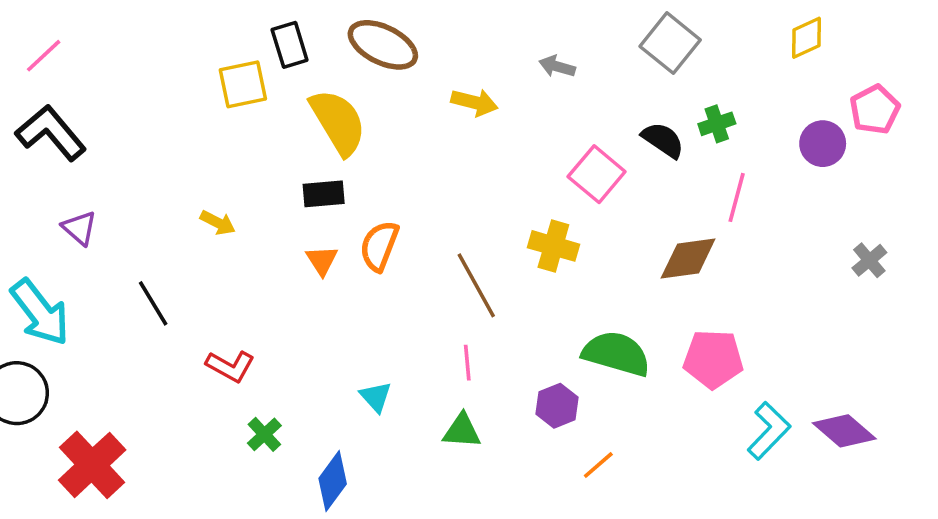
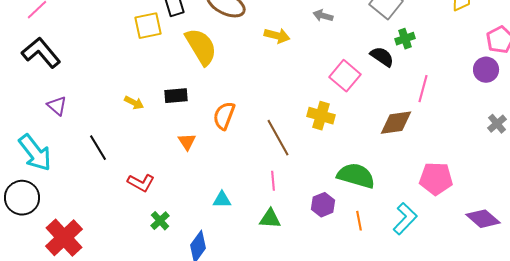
green cross: (717, 124) -> (405, 39), moved
purple circle: (823, 144) -> (486, 70), moved
black rectangle: (324, 194) -> (176, 96), moved
orange triangle: (322, 260) -> (187, 142), moved
pink pentagon: (713, 359) -> (436, 179), moved
cyan triangle: (376, 397) -> (222, 200), turned -48
cyan L-shape: (769, 431) -> (405, 219), moved
orange line: (598, 465) -> (359, 221), moved, turned -60

